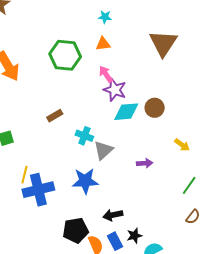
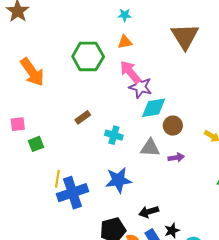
pink arrow: (106, 74) -> (130, 72), size x1.4
brown circle: (155, 108) -> (173, 126), moved
gray triangle: (103, 150) -> (150, 148), moved, turned 50

